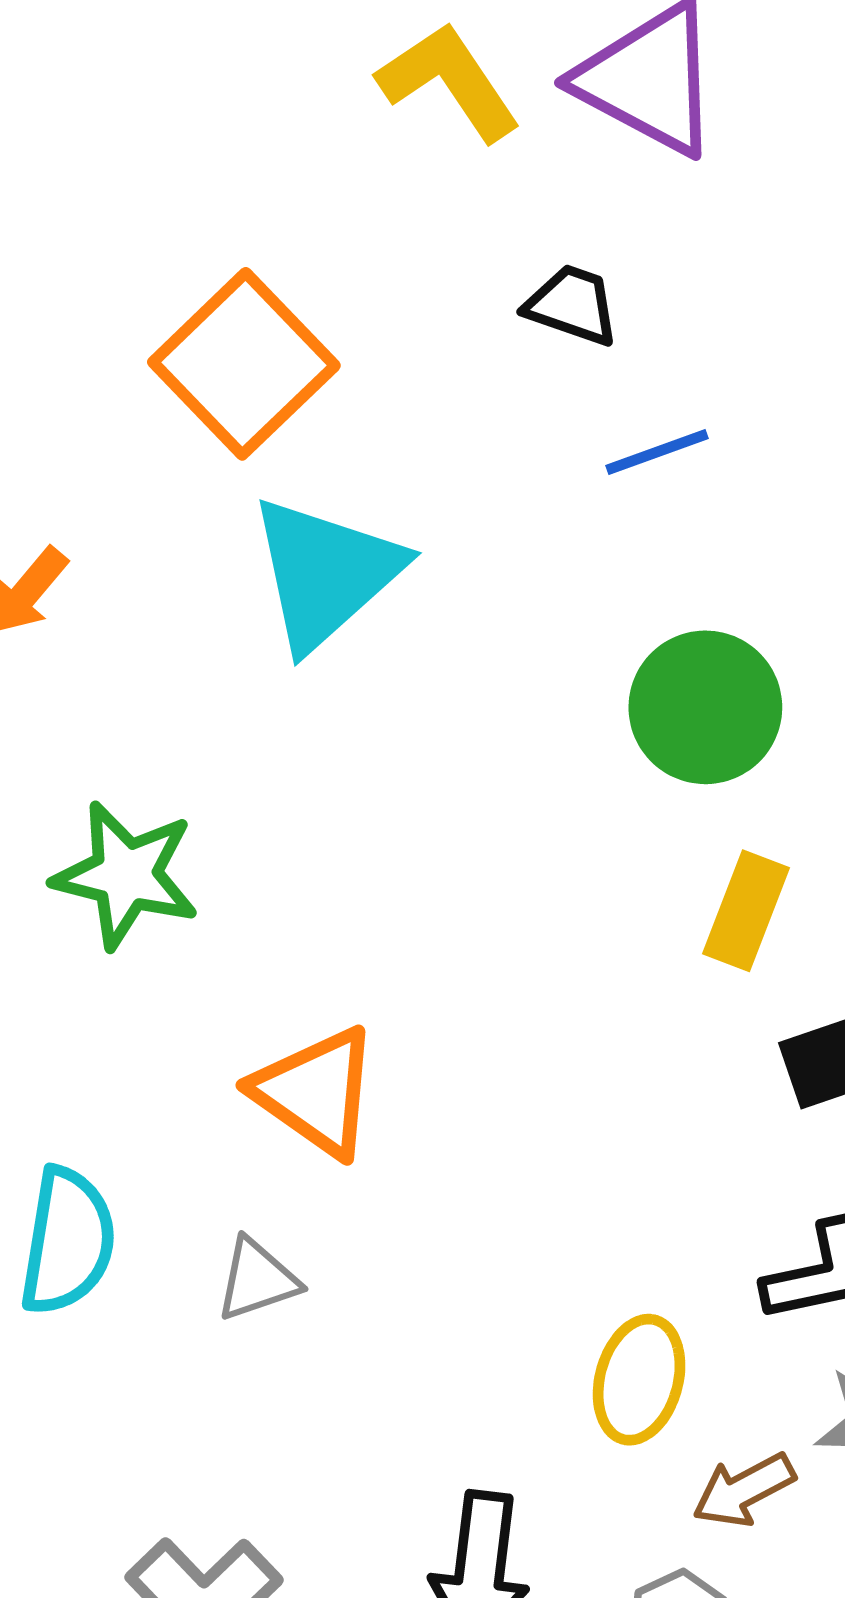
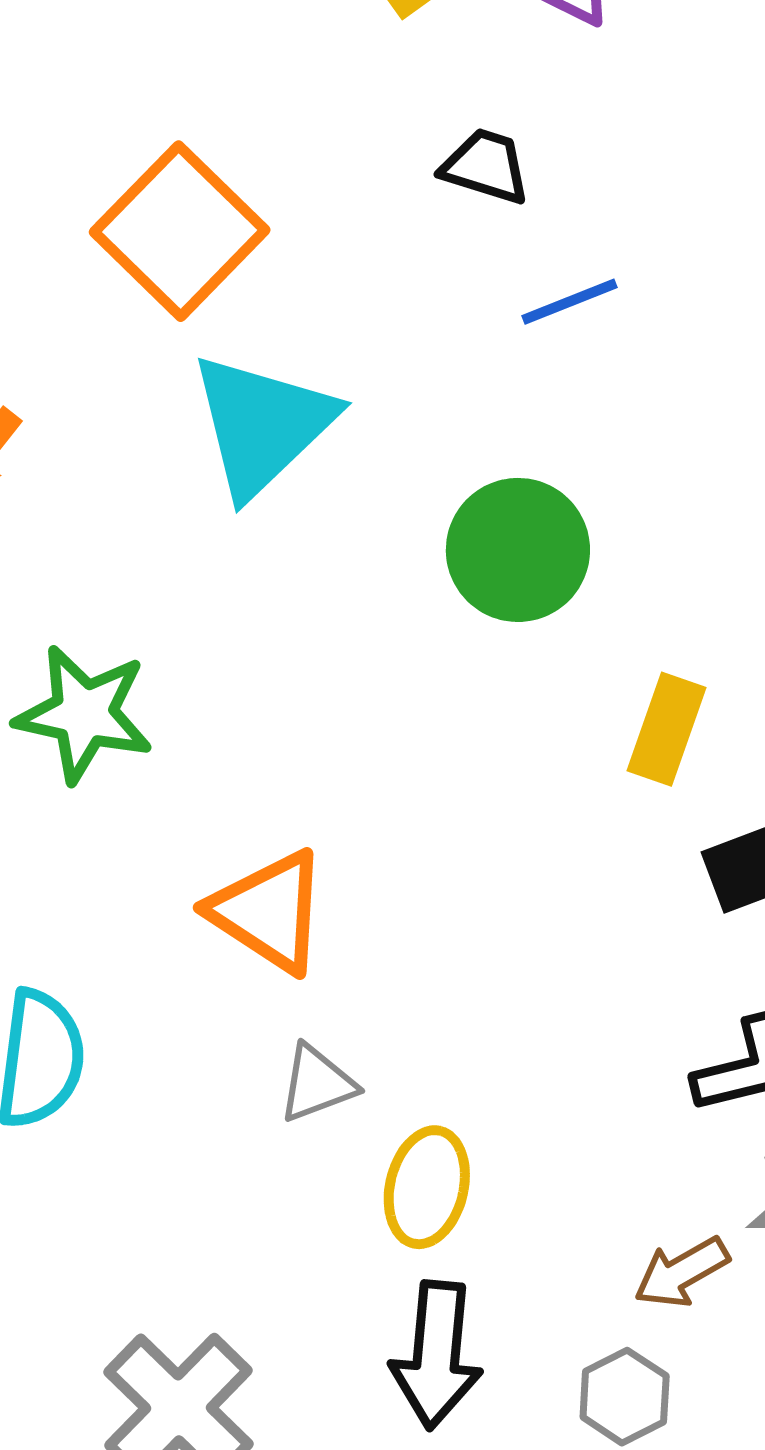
green circle: (705, 707) -> (518, 550), moved
gray triangle: (257, 1280) -> (317, 1084), moved
yellow ellipse: (639, 1380) -> (427, 1187), moved

